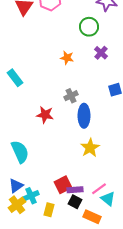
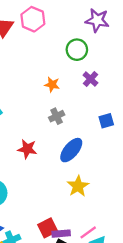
gray cross: (71, 96) -> (57, 116), moved
blue ellipse: (84, 116) -> (71, 150), turned 40

